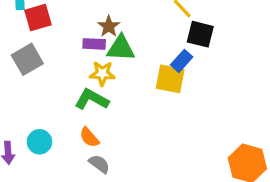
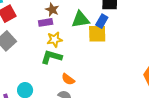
green triangle: (121, 48) -> (80, 19), moved
orange semicircle: (89, 137) -> (68, 79), moved

